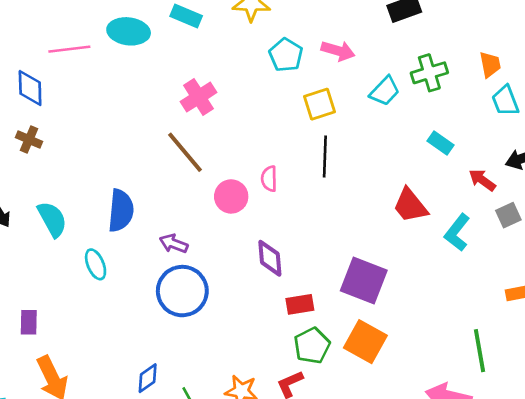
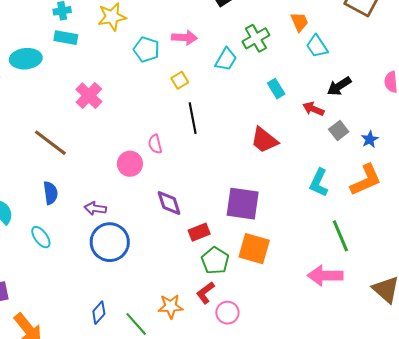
yellow square: (319, 104) -> (180, 80), size x0.7
cyan rectangle: (440, 143) -> (276, 89), turned 36
brown line: (185, 152) -> (50, 143), moved
blue semicircle: (121, 211) -> (50, 193), size x0.7
cyan L-shape: (457, 233) -> (319, 183), moved

